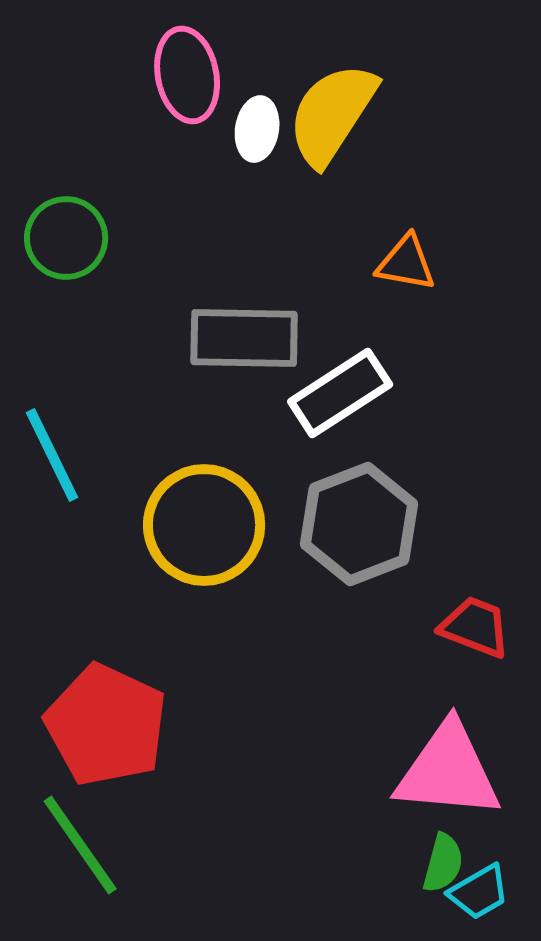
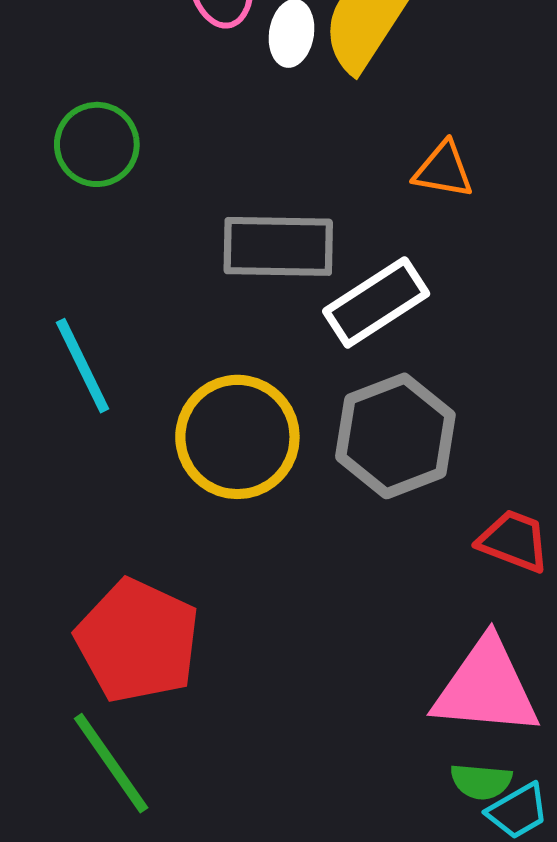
green semicircle: (443, 863) -> (481, 781), turned 80

